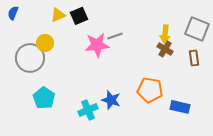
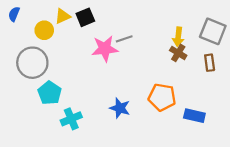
yellow circle: (45, 43) -> (44, 30), moved
cyan pentagon: (44, 98) -> (50, 93), moved
cyan cross: (88, 110) -> (71, 119), moved

